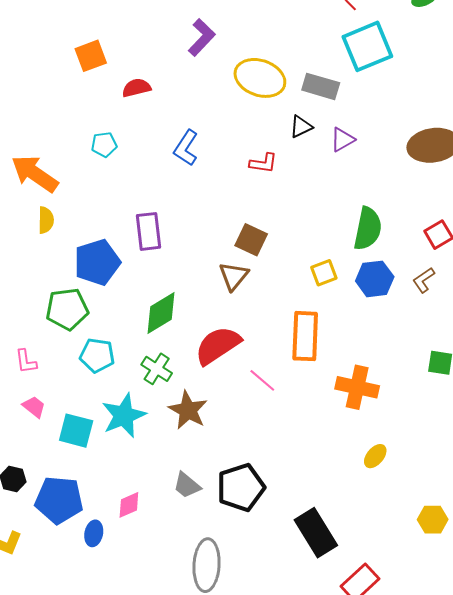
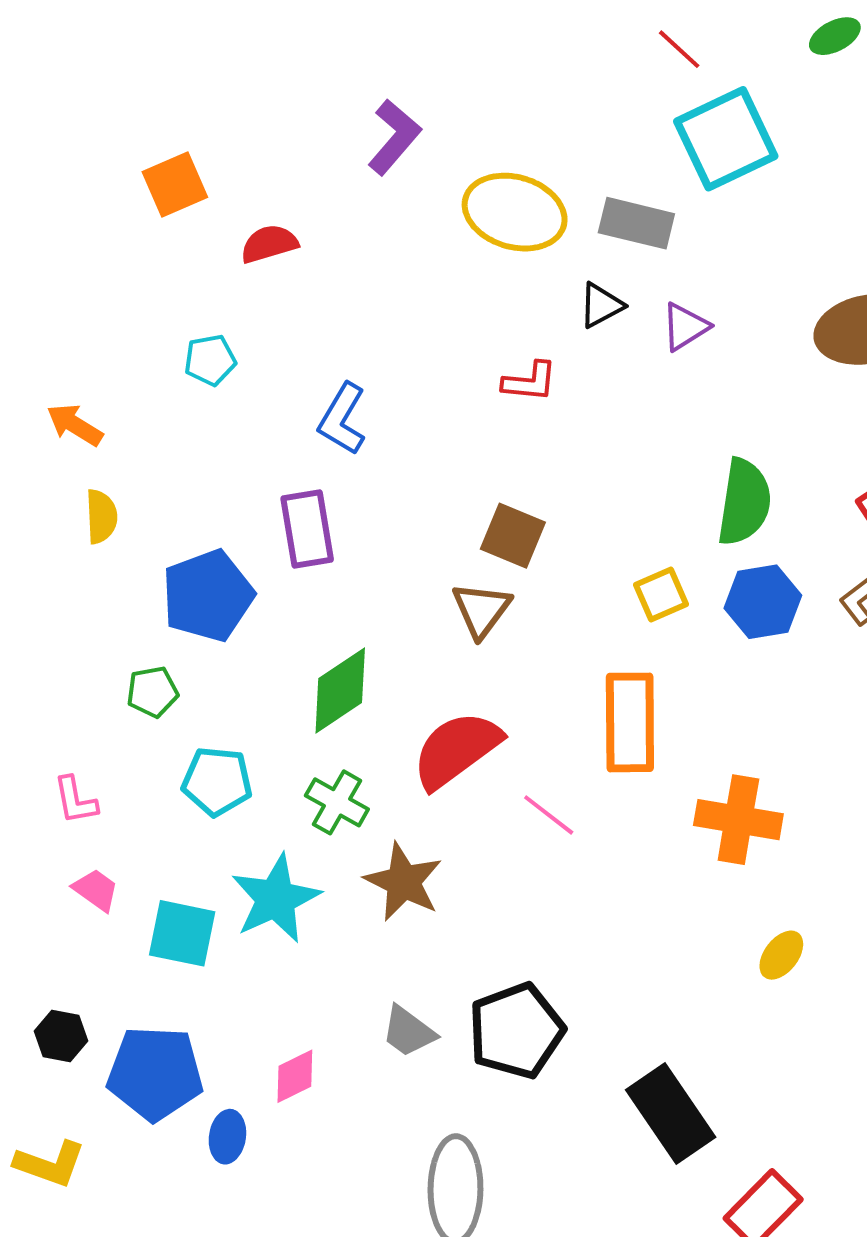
blue L-shape: (186, 148) -> (342, 419), moved
orange arrow: (35, 174) -> (75, 425), size x0.6
green pentagon: (67, 309) -> (152, 692), size x0.6

